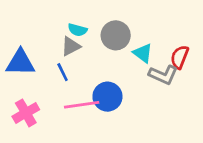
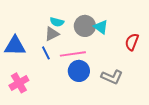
cyan triangle: (143, 53) -> (101, 27), moved
gray L-shape: (163, 75) -> (112, 77), moved
pink line: (82, 105) -> (73, 54), moved

